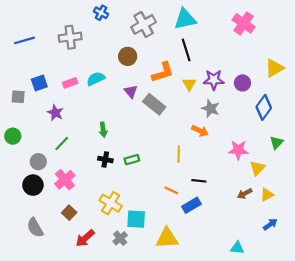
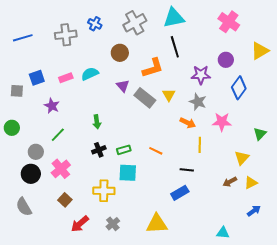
blue cross: (101, 13) -> (95, 24), moved
yellow triangle: (274, 68) -> (260, 51), moved
purple circle: (242, 83) -> (226, 60), moved
yellow triangle: (189, 84) -> (169, 95), moved
blue diamond: (264, 107) -> (239, 88), moved
pink star: (238, 150) -> (222, 122), moved
yellow line: (179, 154) -> (200, 145), moved
black cross: (105, 160) -> (99, 150), turned -32
orange line: (171, 190) -> (156, 151), moved
yellow cross: (111, 203) -> (104, 191), turned -30
cyan square: (136, 219) -> (128, 173), moved
gray semicircle: (35, 228) -> (24, 207), moved

